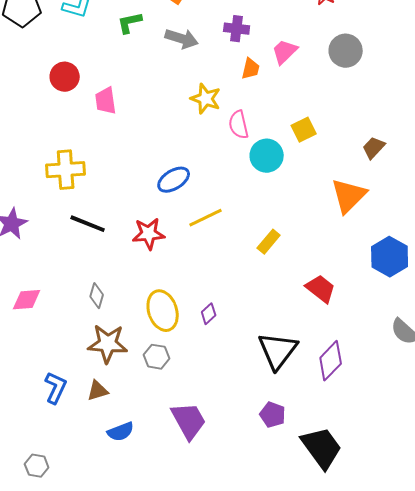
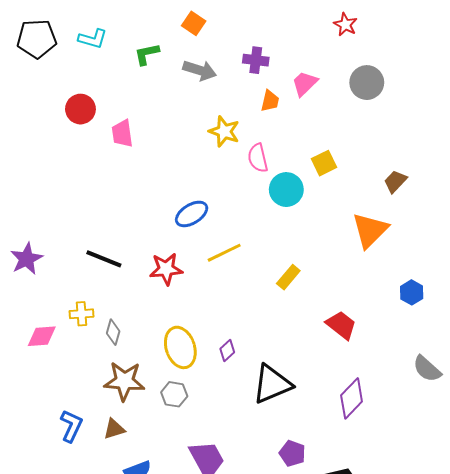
yellow cross: (66, 170) -> (82, 314), moved, size x0.6
blue hexagon: (390, 257) -> (412, 292), size x0.6
black triangle: (278, 351) -> (272, 384), moved, turned 30

